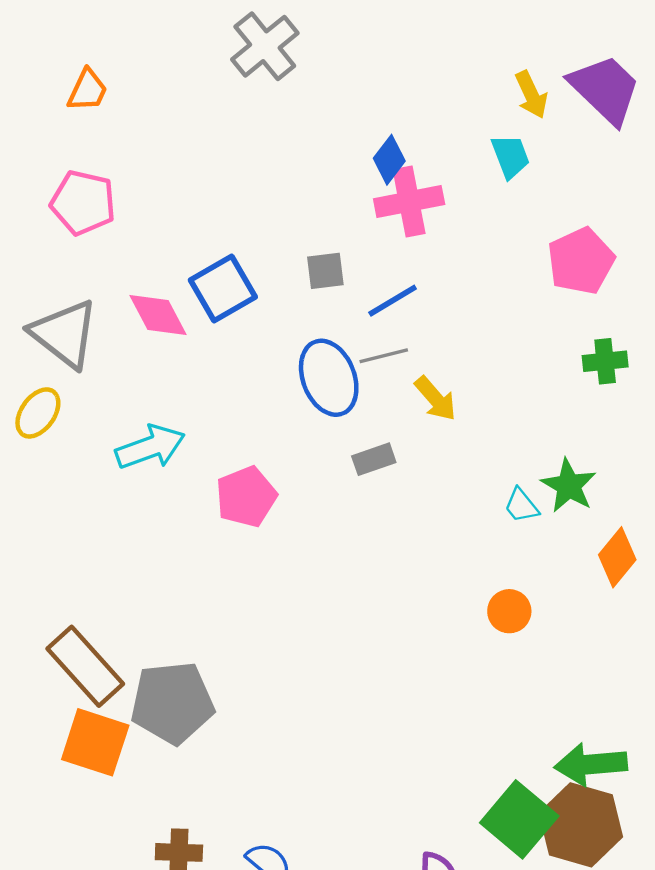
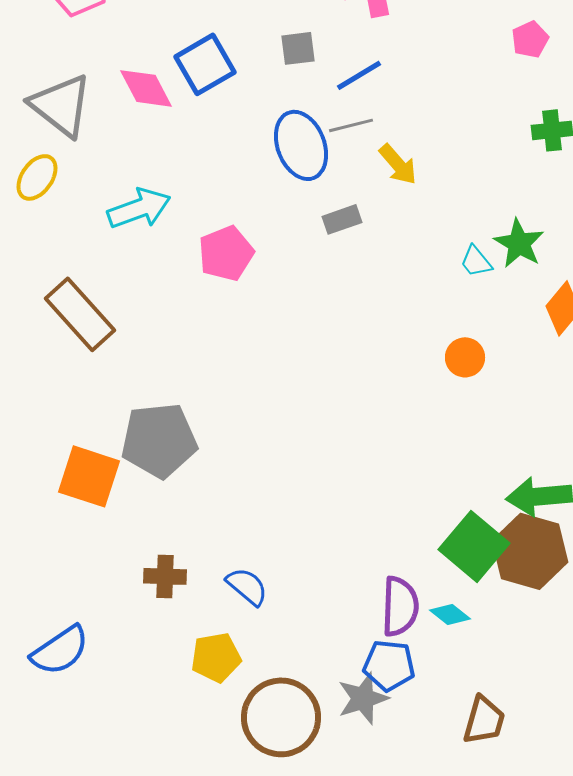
pink pentagon: (581, 261) -> (530, 39), size x0.6
brown rectangle: (85, 666) -> (80, 314), moved

